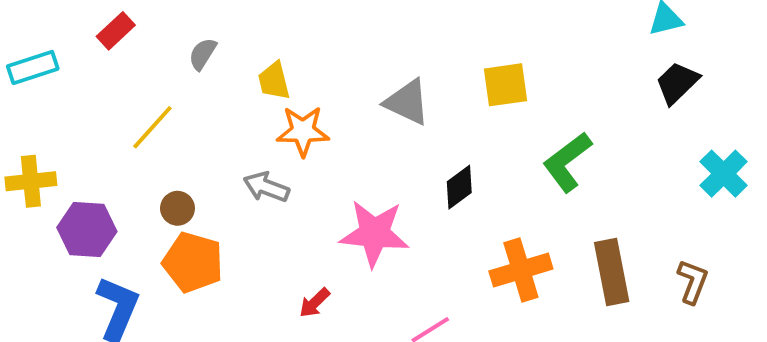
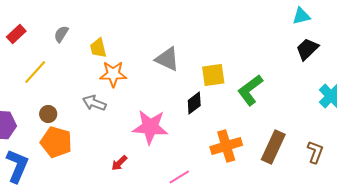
red rectangle: (116, 31) -> (16, 34), moved
yellow square: (505, 85) -> (213, 75), moved
brown rectangle: (612, 272) -> (273, 147), turned 36

